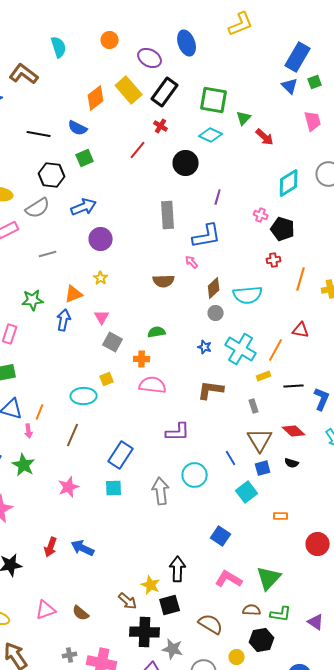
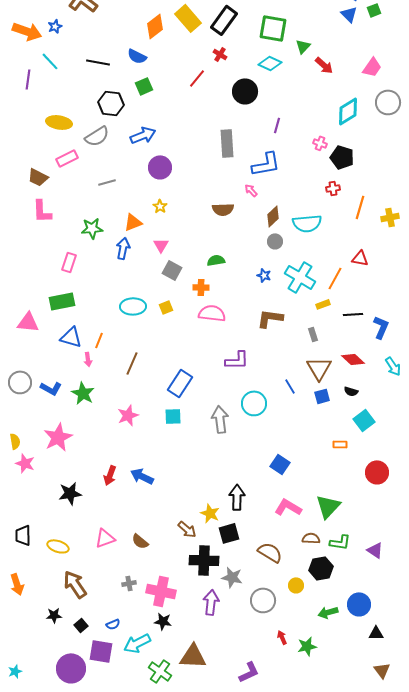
pink trapezoid: (313, 121) -> (372, 67), moved, turned 50
cyan ellipse: (84, 396) -> (133, 306), moved
cyan square: (247, 492) -> (364, 420), moved

